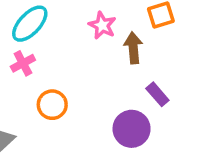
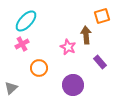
pink star: (102, 25) -> (68, 47), moved
purple circle: (132, 129) -> (73, 85), moved

